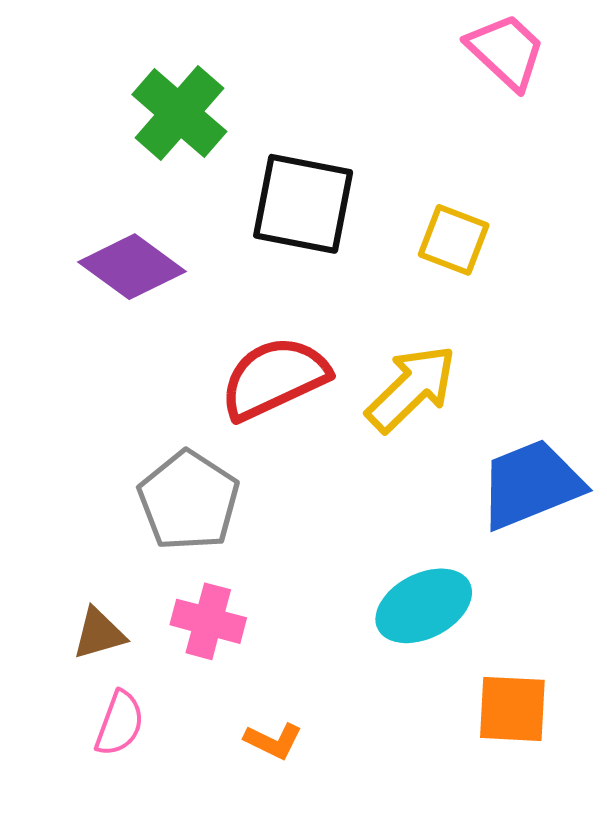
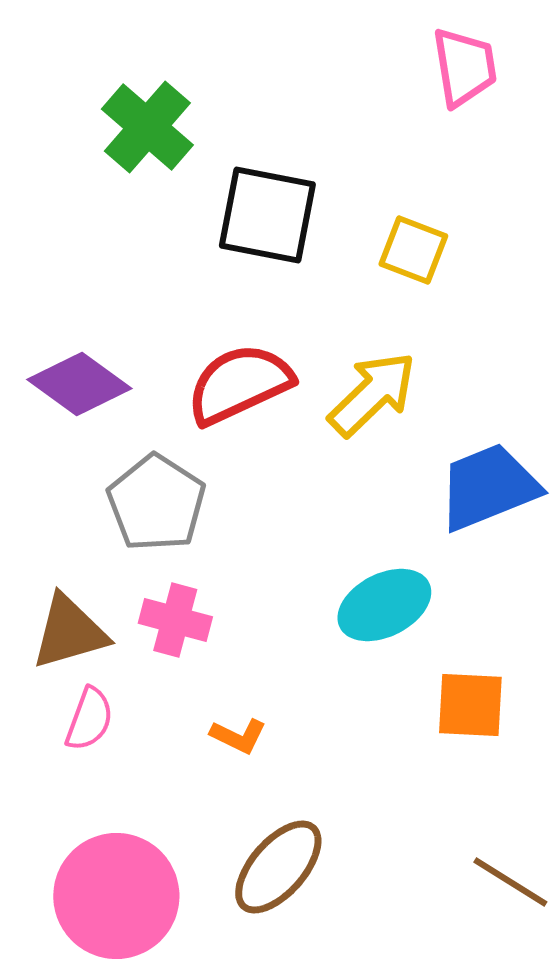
pink trapezoid: (506, 51) -> (464, 67), turned 38
purple diamond: (132, 267) -> (79, 384), moved
brown triangle: (99, 634) -> (69, 632), size x1.5

